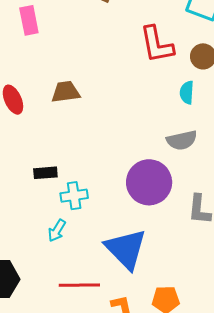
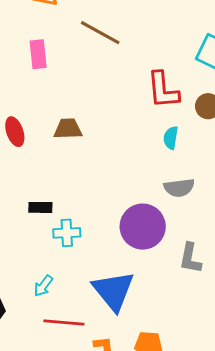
cyan semicircle: (187, 92) -> (171, 138), moved
cyan arrow: (57, 231) -> (43, 286), moved

